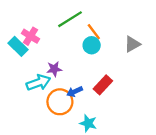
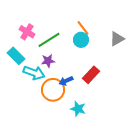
green line: (70, 19) -> (49, 40), moved
cyan rectangle: (18, 46) -> (16, 56), moved
cyan arrow: (38, 83) -> (34, 73), turned 40

